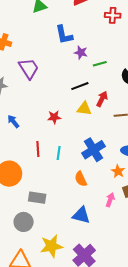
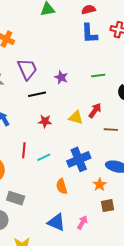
blue L-shape: (64, 35) -> (89, 33), moved
purple star: (81, 53) -> (61, 77), moved
black line: (80, 86) -> (37, 94), moved
cyan line: (59, 153) -> (44, 157), turned 48
pink arrow: (110, 200) -> (82, 222), moved

